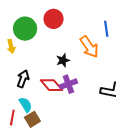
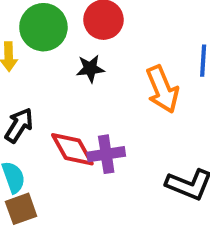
black star: (63, 60) -> (90, 69), moved

